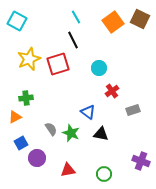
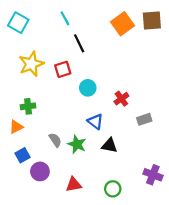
cyan line: (76, 17) -> (65, 18), moved
brown square: (140, 19) -> (152, 20), turned -30
red square: (58, 64) -> (63, 69), size x0.7
cyan circle: (99, 68) -> (88, 88), moved

